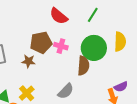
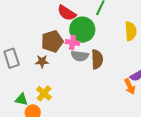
green circle: (94, 48) -> (82, 30), moved
gray semicircle: (66, 91) -> (80, 56), moved, turned 60

